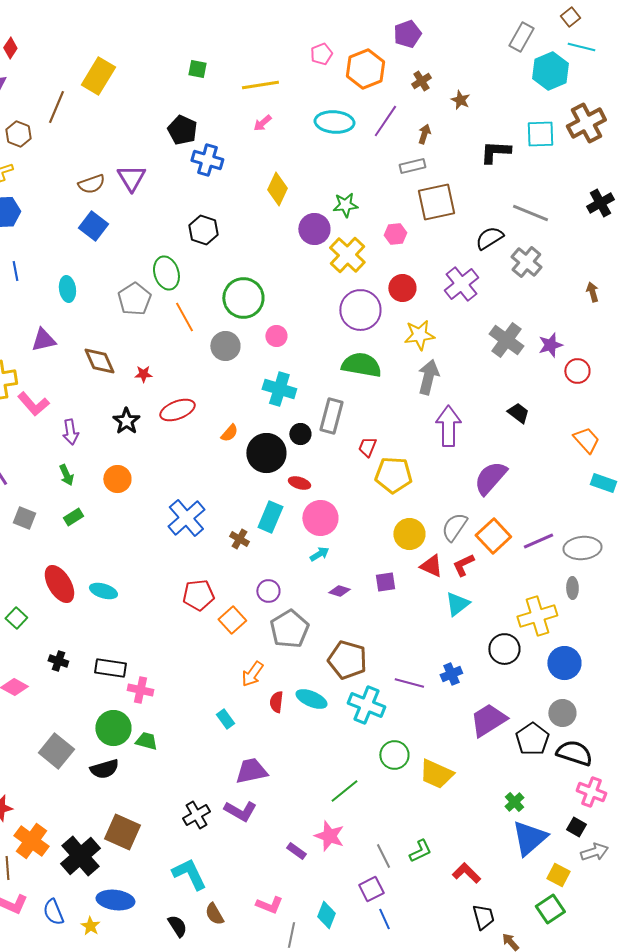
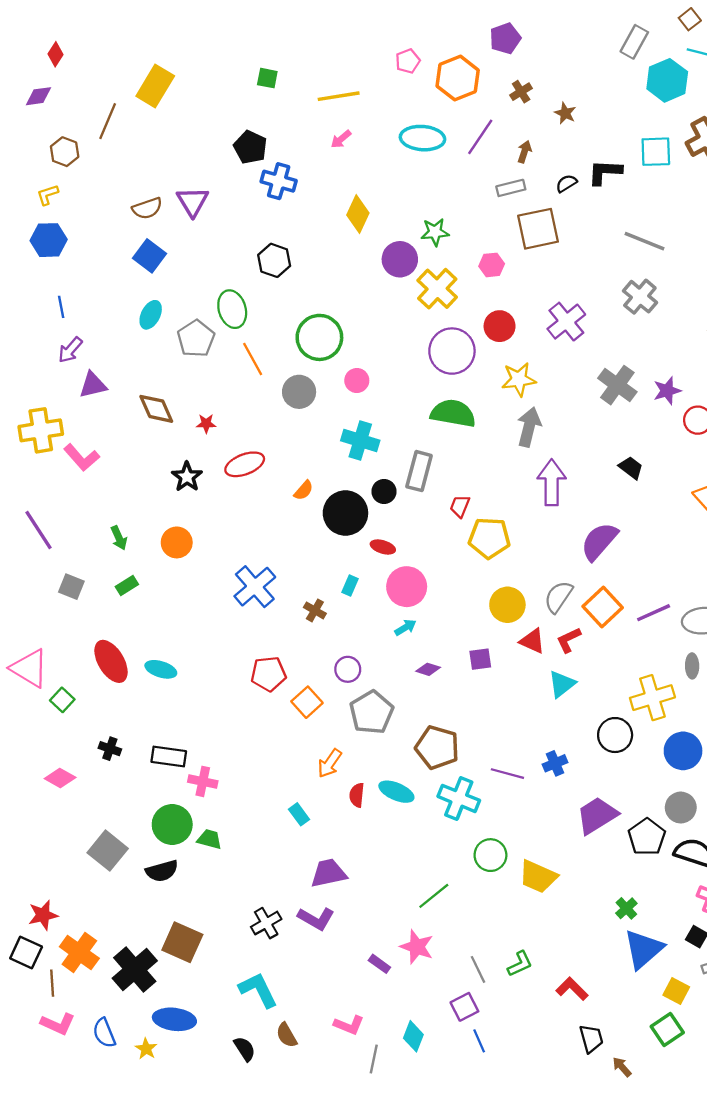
black semicircle: (489, 238) -> (566, 183), moved, size x0.7
cyan ellipse: (67, 289) -> (151, 315), moved, turned 35
purple arrow: (70, 432) -> (70, 350), moved, turned 50
cyan rectangle: (270, 517) -> (350, 586), size x0.6

